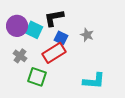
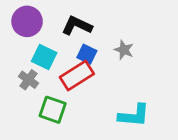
black L-shape: (54, 18) -> (77, 26), turned 35
purple circle: (17, 26) -> (27, 21), moved
cyan square: (34, 30) -> (44, 57), moved

